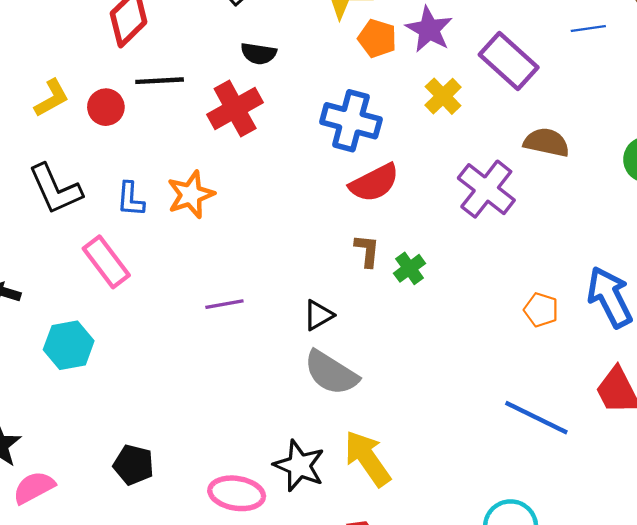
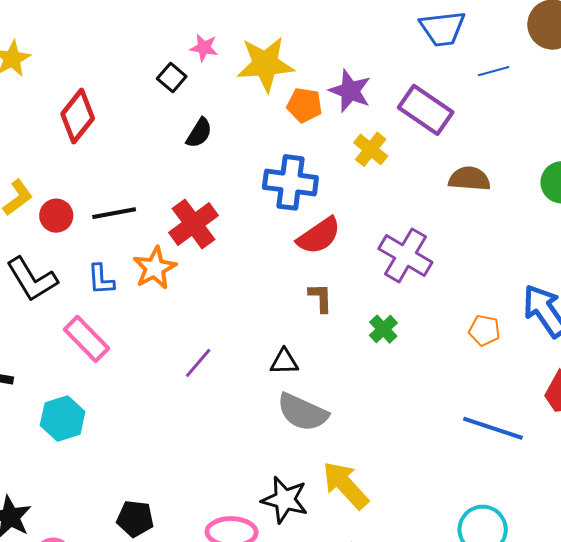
black semicircle: (259, 54) -> (199, 133), turned -60
black line: (160, 81) -> (114, 213), moved
red circle: (106, 107) -> (56, 216), moved
red cross: (235, 109) -> (194, 224), moved
purple cross: (486, 189) -> (405, 255), moved
green cross: (409, 268) -> (383, 329), moved
purple line: (224, 304) -> (198, 363), turned -32
black triangle: (318, 315) -> (284, 362), turned 36

